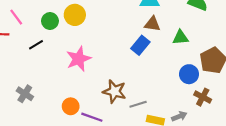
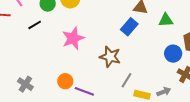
brown star: (114, 91) -> (110, 57), moved
gray cross: (25, 94) -> (25, 84), moved
gray line: (138, 104) -> (126, 80), turned -42

